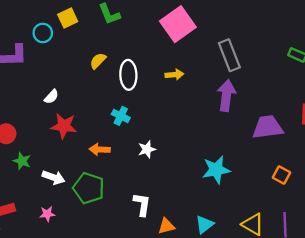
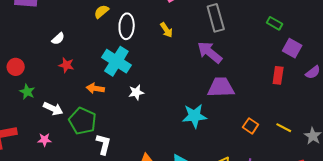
yellow arrow: (174, 75) -> (166, 30), turned 56
purple arrow: (226, 95) -> (210, 52), turned -64
cyan cross: (121, 116) -> (116, 61), size x1.8
red star: (64, 126) -> (66, 65), size x0.7
purple trapezoid: (268, 127) -> (221, 87), moved
white L-shape: (142, 204) -> (103, 144), moved

